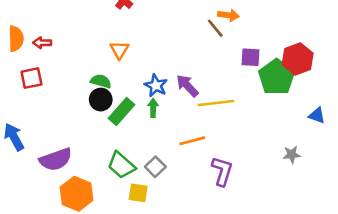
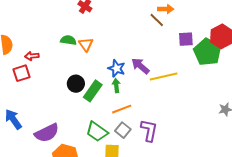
red arrow: (42, 43) -> (32, 56), moved
green semicircle: (101, 81) -> (68, 40), moved
orange line: (192, 141) -> (122, 109), moved
purple L-shape: (222, 171) -> (149, 130), moved

